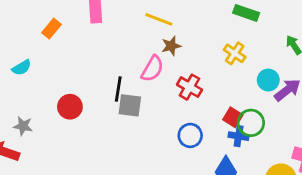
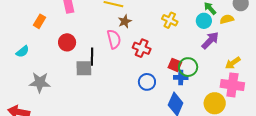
pink semicircle: (152, 69) -> (114, 39), turned -36
cyan circle: (268, 80) -> (204, 21), moved
gray square: (130, 105) -> (84, 68), moved
red circle: (70, 107) -> (67, 42), moved
gray star: (23, 126) -> (40, 82), moved, size x1.5

